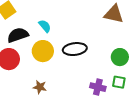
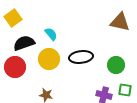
green circle: (120, 57) -> (116, 65), moved

